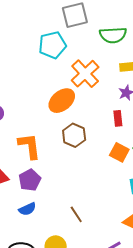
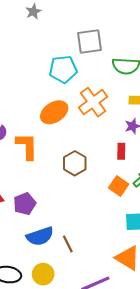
orange ellipse: (62, 101) -> (54, 112), moved
orange L-shape: (29, 146) -> (27, 146), moved
blue semicircle: (27, 209) -> (40, 236), moved, size x1.5

